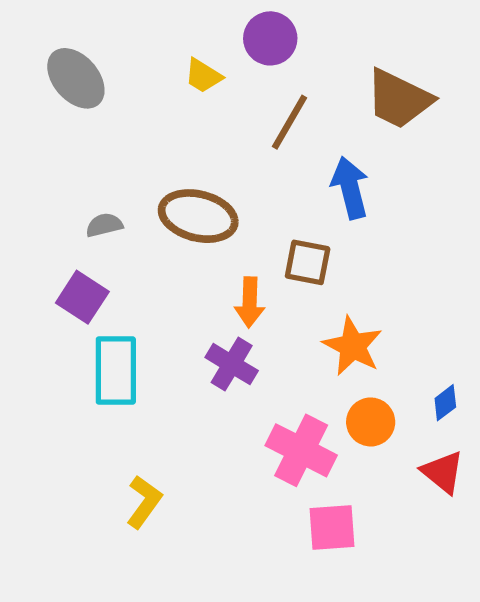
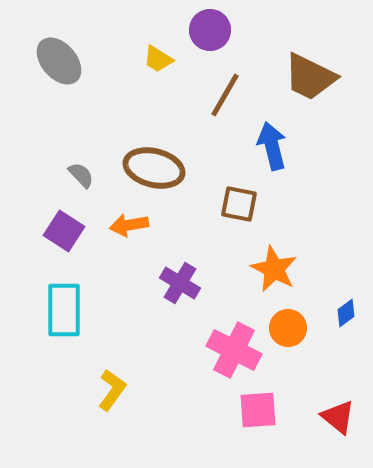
gray semicircle: (104, 225) -> (81, 175), turned 60
orange arrow: (250, 302) -> (129, 225), moved, turned 78
cyan rectangle: (116, 371) -> (64, 310), moved
red triangle: (443, 472) -> (338, 417), moved

